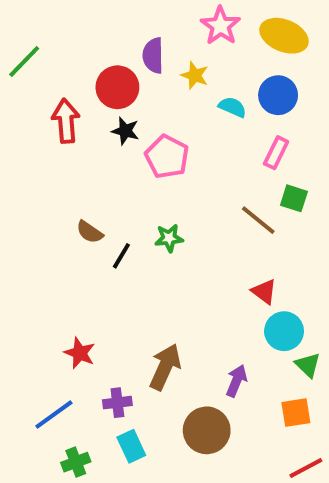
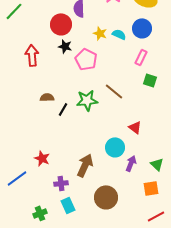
yellow star: (195, 75) -> (100, 33), moved
red arrow: (66, 121) -> (32, 55), moved
brown line: (258, 220) -> (114, 91), moved
brown semicircle: (90, 232) -> (47, 97), turned 144
green star: (169, 238) -> (87, 100), size x1.5
cyan circle: (284, 331) -> (115, 147), moved
purple arrow: (236, 381) -> (131, 163), moved
blue line: (54, 415) -> (17, 178), moved

